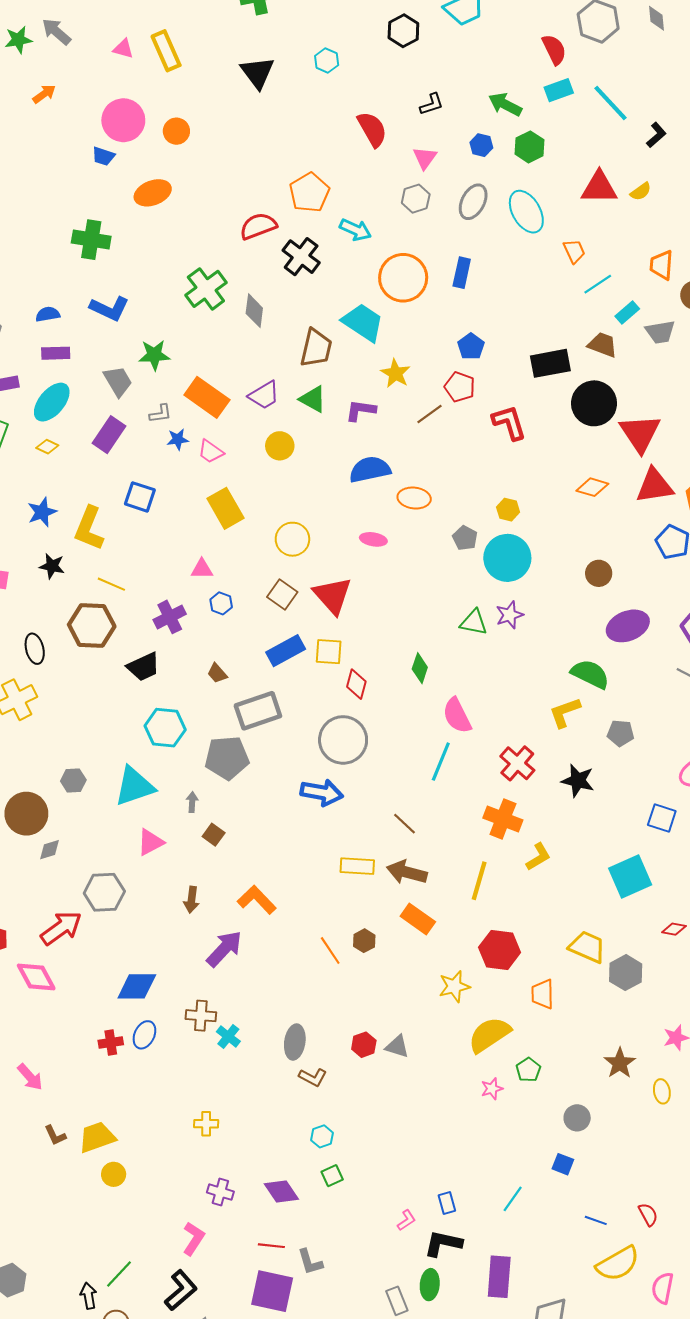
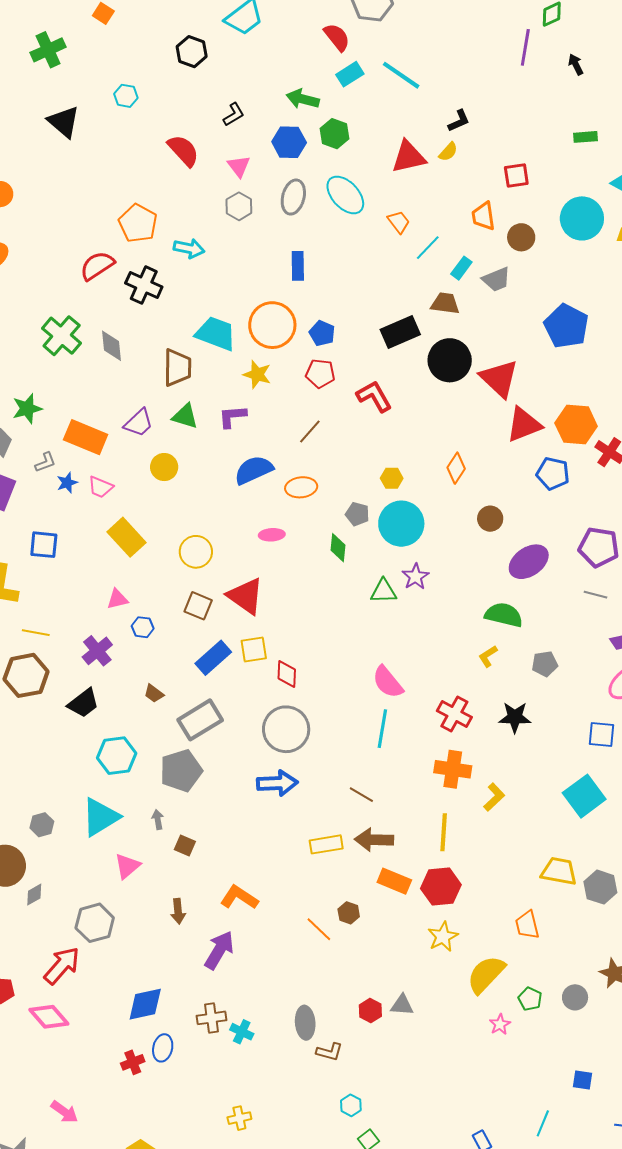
black L-shape: (656, 135) -> (459, 121), moved, turned 30
blue hexagon: (481, 145) -> (289, 142), size x1.5
orange circle: (403, 278) -> (272, 325), moved
brown line: (430, 414) -> (310, 431), moved
orange diamond: (592, 487) -> (456, 468), moved, turned -60
green diamond: (420, 668) -> (338, 548), moved
yellow L-shape: (565, 712) -> (488, 656), size x0.7
red hexagon: (500, 950) -> (441, 887), moved
gray circle: (577, 1118) -> (575, 997), moved

